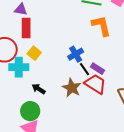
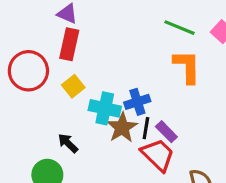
cyan cross: (19, 67) -> (105, 108), moved
black line: (85, 69) -> (146, 128), turned 32
brown star: (72, 88) -> (122, 128), moved

